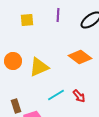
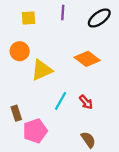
orange circle: (13, 61) -> (20, 51), moved
cyan line: (56, 95) -> (61, 101), turned -30

